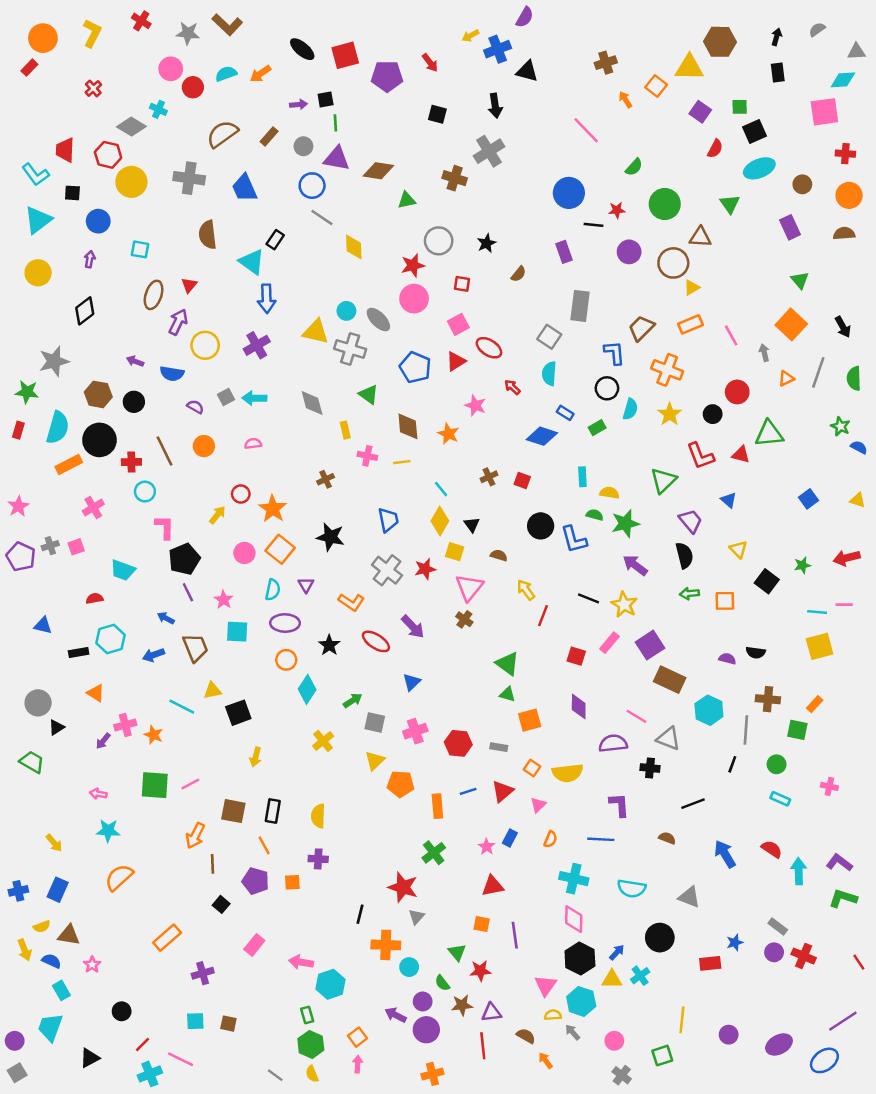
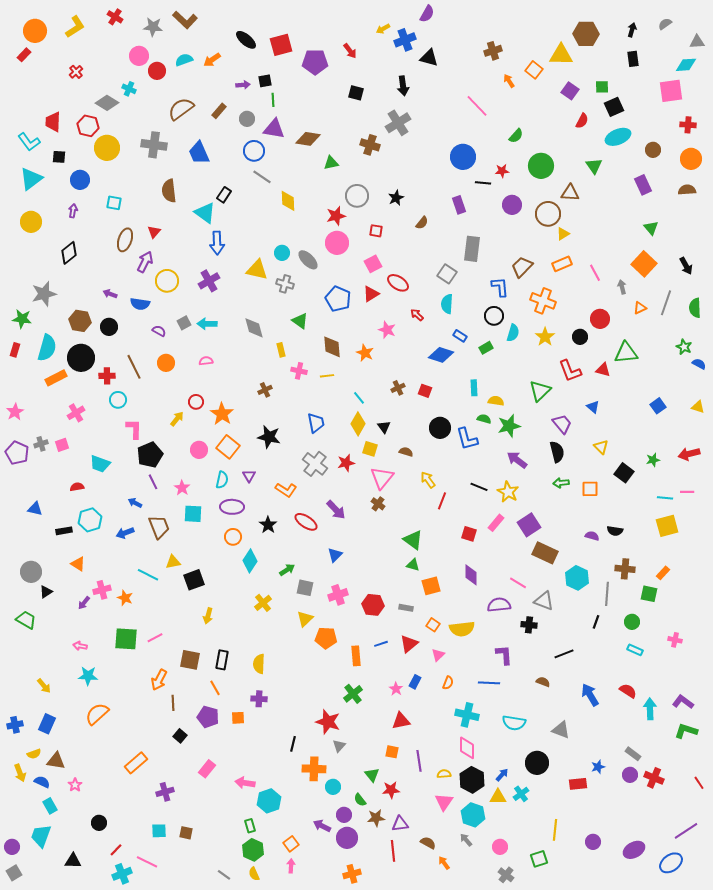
yellow L-shape: (92, 33) -> (75, 27), turned 30
gray cross: (350, 349) -> (285, 284), size x0.7
yellow semicircle: (553, 1015) -> (444, 774), moved
black triangle: (90, 1058) -> (73, 861), turned 30

